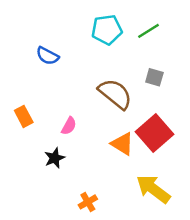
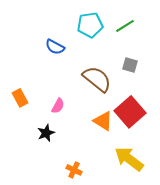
blue semicircle: (47, 56) -> (55, 47), moved
orange cross: (88, 202) -> (74, 170), turned -35

